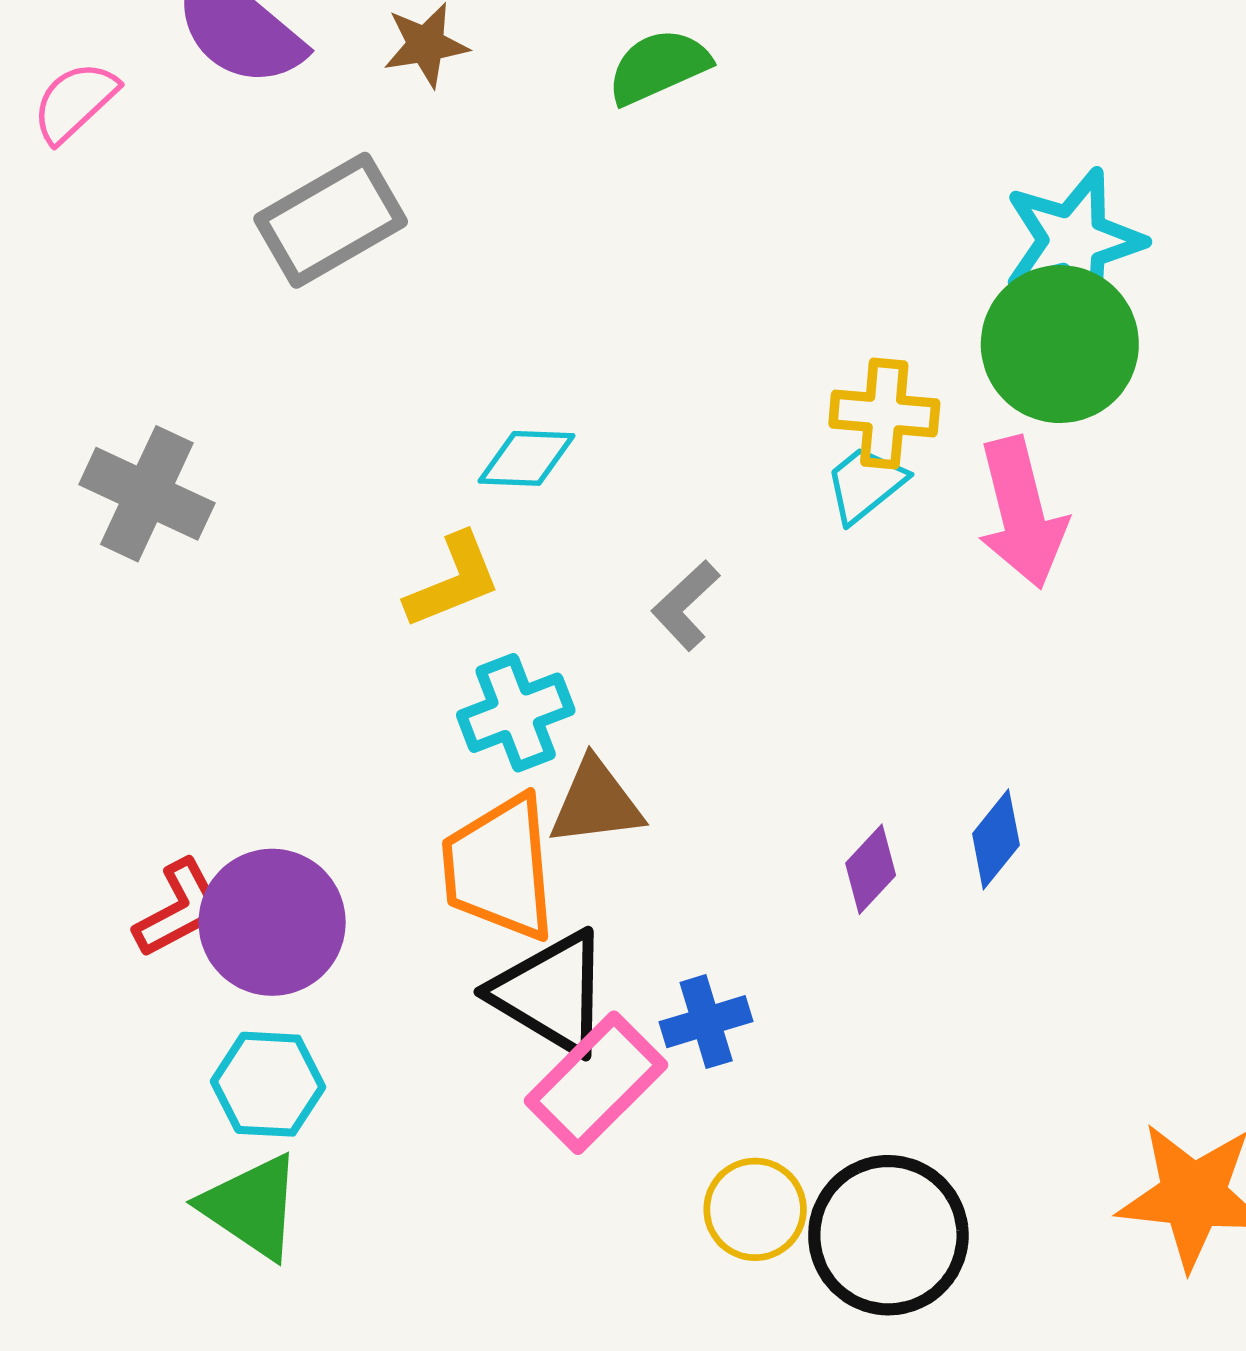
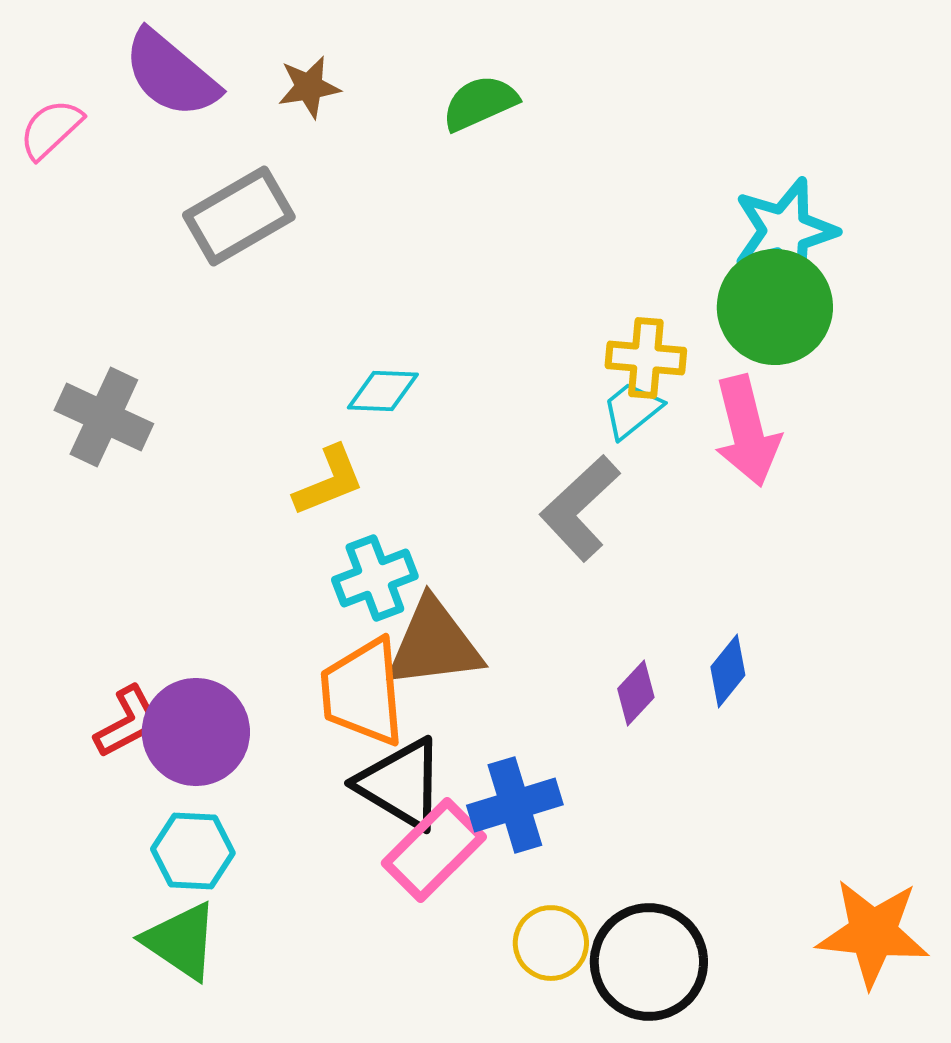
gray L-shape: (686, 605) -> (580, 508), moved, size x1.6
brown triangle: (596, 803) -> (434, 644), size x1.4
blue cross: (706, 1022) -> (515, 805), size x1.4

